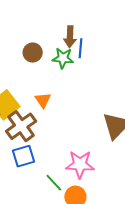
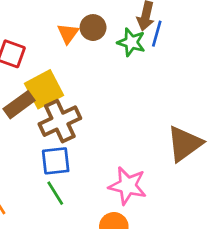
orange triangle: (43, 100) -> (68, 33), moved
green line: (54, 183) -> (55, 193), moved

